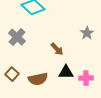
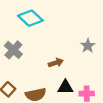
brown arrow: (57, 49) -> (56, 63), turned -64

